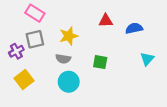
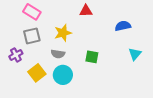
red triangle: (106, 21) -> (86, 11), moved
purple cross: (16, 51) -> (16, 55), moved
yellow square: (24, 80) -> (37, 73), moved

